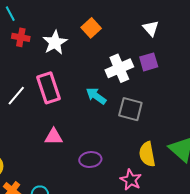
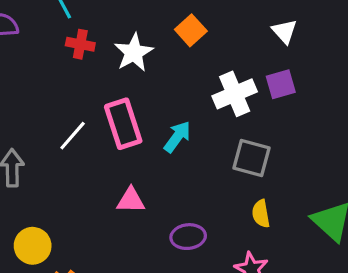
cyan arrow: (96, 96) -> (177, 137), moved, turned 90
yellow semicircle: (147, 154) -> (261, 214), moved, size x0.7

